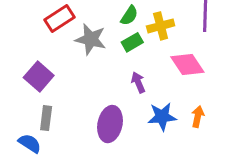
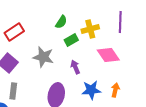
green semicircle: (129, 16) -> (61, 22), moved
red rectangle: (59, 18) -> (14, 32), moved
gray star: (91, 39) -> (43, 57), moved

